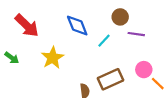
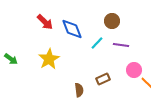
red arrow: (27, 26) -> (45, 22), moved, size x0.7
purple line: (136, 34) -> (121, 45), moved
brown rectangle: (111, 79) -> (103, 79), size x0.6

